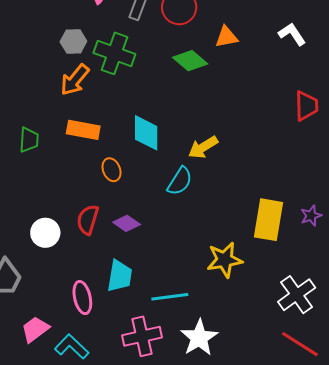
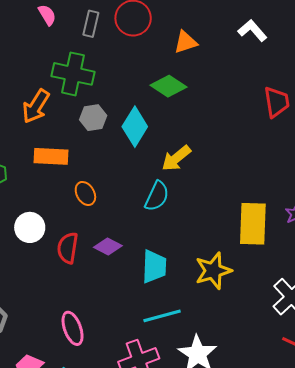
gray hexagon: (73, 42) -> (93, 118), moved
green diamond: (190, 61) -> (169, 86), moved
cyan diamond: (146, 133) -> (135, 127), moved, turned 39
white circle: (45, 233) -> (30, 227), moved
cyan trapezoid: (120, 276) -> (154, 267), moved

